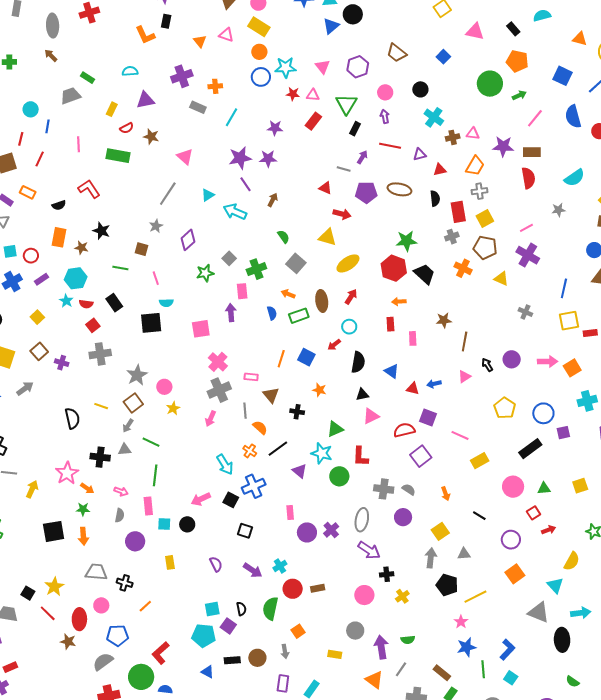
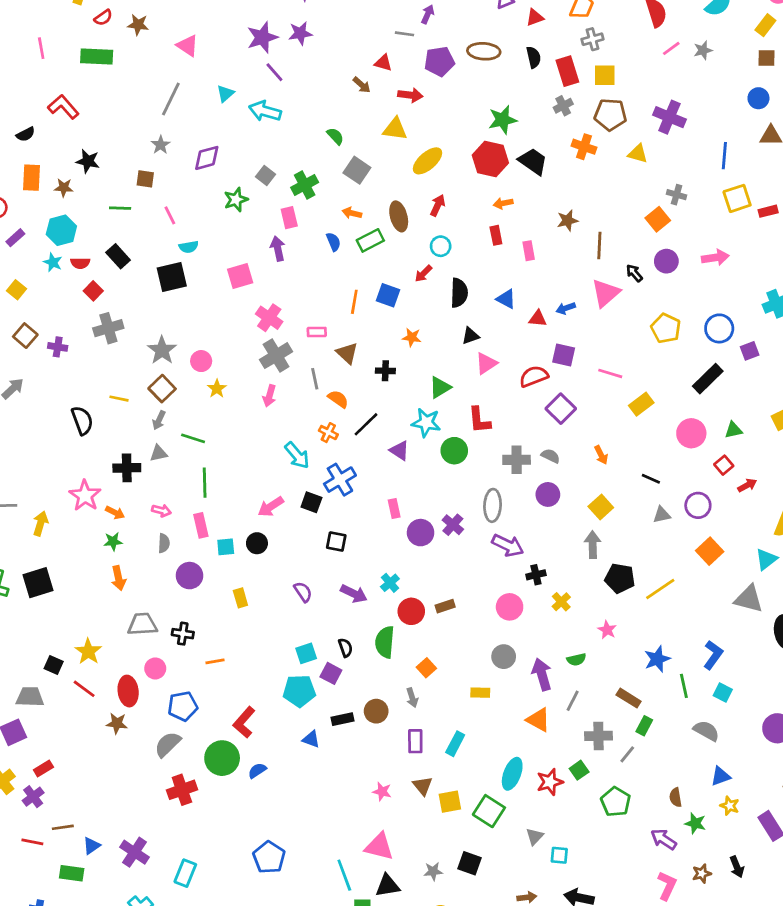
brown arrow: (273, 200) -> (362, 85), moved, turned 112
yellow square: (485, 218) -> (605, 75), turned 36
pink line: (526, 228) -> (671, 48), moved
purple diamond: (188, 240) -> (207, 158), turned 35
orange square: (572, 368) -> (658, 219), moved
pink triangle: (464, 377) -> (606, 293), size x1.6
black square: (54, 531) -> (38, 583), moved
gray triangle: (464, 554) -> (662, 515), moved
cyan triangle: (555, 585) -> (766, 559), turned 42
orange line: (145, 606) -> (215, 661), turned 40
pink star: (461, 622) -> (607, 630), moved
blue semicircle: (165, 689) -> (257, 771), turned -32

